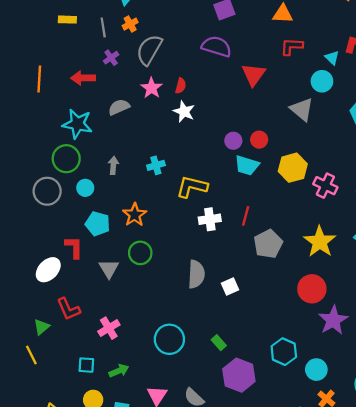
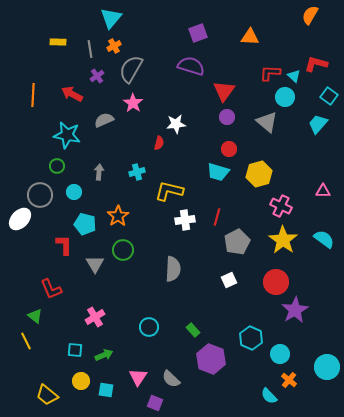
red L-shape: (292, 46) -> (270, 73), moved
red arrow: (83, 78) -> (72, 94), turned 30
red semicircle: (181, 86) -> (159, 143), moved
white star: (184, 112) -> (176, 124), moved, turned -30
purple circle: (233, 141) -> (227, 117), moved
green circle: (66, 159) -> (57, 166), size x0.6
pink cross: (325, 186) -> (281, 206), moved
white ellipse: (48, 270) -> (20, 219), moved
white square: (230, 287) -> (229, 280), moved
red L-shape: (68, 309) -> (51, 289), moved
green triangle: (42, 327) -> (35, 316), turned -42
cyan circle: (169, 339) -> (149, 327), size x0.7

